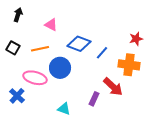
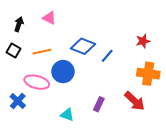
black arrow: (18, 15) -> (19, 24), moved
pink triangle: (51, 25) -> (49, 18), moved
orange cross: (129, 65) -> (148, 74), moved
red arrow: (113, 87) -> (135, 101), moved

